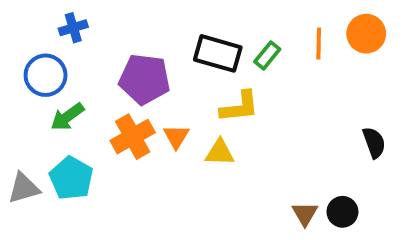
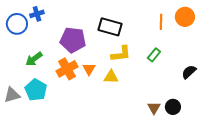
green rectangle: (267, 55) -> (154, 55), moved
blue circle: (46, 75) -> (17, 24), moved
black semicircle: (374, 143) -> (189, 72), turned -112

